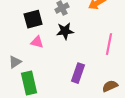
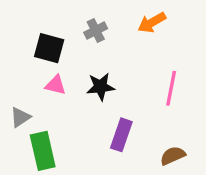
black square: (33, 19) -> (49, 48), turned 30
black star: (65, 31) -> (100, 87), moved

